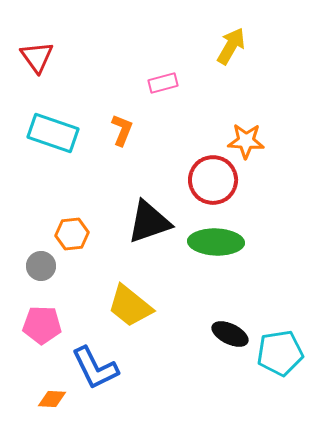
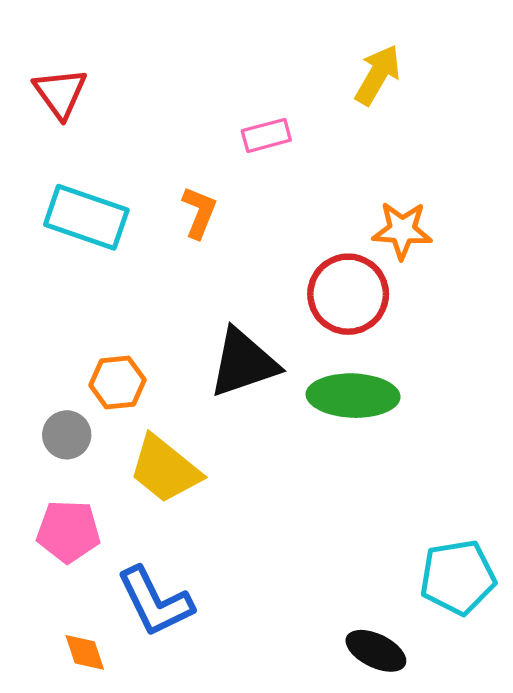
yellow trapezoid: (130, 306) -> (165, 469), moved
black ellipse: (230, 334) -> (376, 651), moved
orange diamond: (52, 399) -> (85, 652), turned 68

